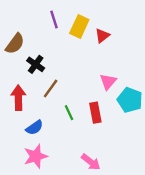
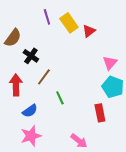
yellow rectangle: (79, 26) -> (69, 23), turned -60
pink triangle: (108, 82) -> (110, 63), moved
red rectangle: (95, 113) -> (100, 113), moved

